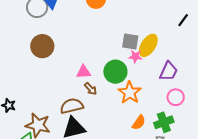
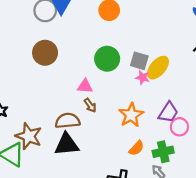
purple trapezoid: (168, 71) -> (168, 112), moved
green circle: (115, 72) -> (107, 59), moved

